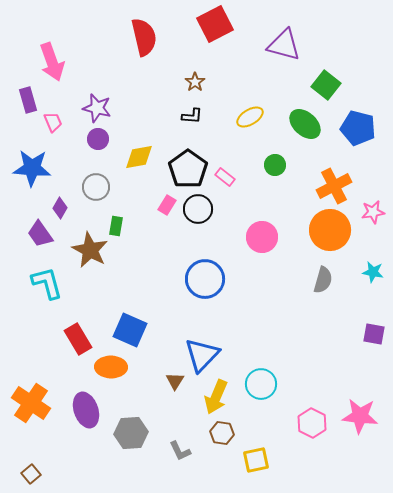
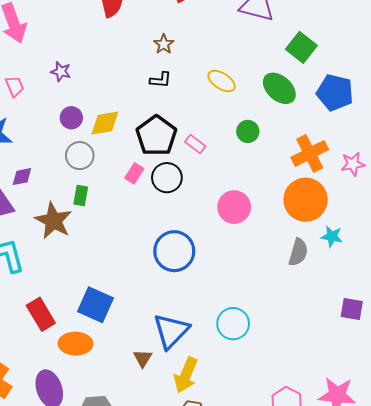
purple star: (97, 108) -> (61, 72), size x0.7
yellow ellipse: (250, 117) -> (222, 81), turned 64
purple circle: (98, 139) -> (71, 118), moved
gray circle: (96, 187) -> (80, 156), moved
purple diamond: (60, 208) -> (22, 177), turned 50
pink star: (373, 212) -> (353, 164), moved
cyan star: (373, 272) -> (332, 236), moved
cyan circle: (261, 384) -> (233, 324), moved

